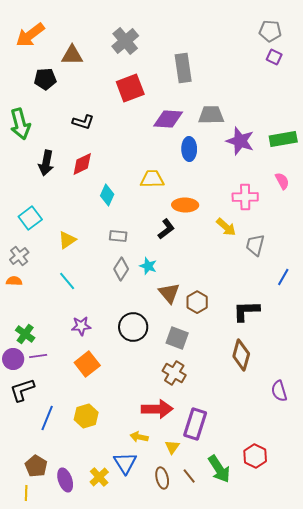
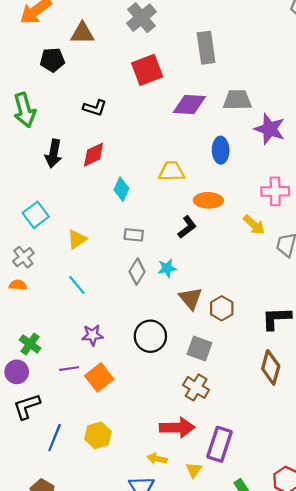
blue ellipse: (189, 149) -> (221, 150), moved
cyan star: (148, 266) -> (167, 268), turned -30
purple line: (38, 356) -> (69, 369), moved

